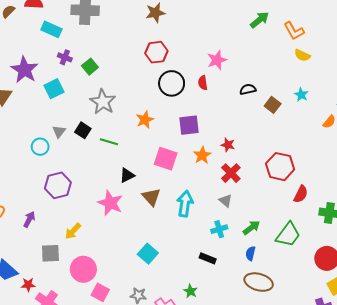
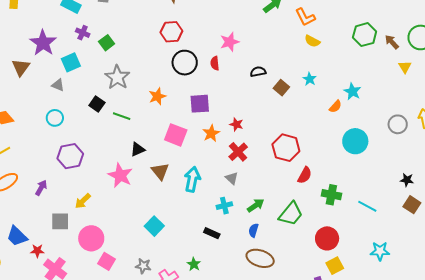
gray triangle: (59, 132) -> (58, 85), moved, turned -48

